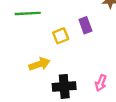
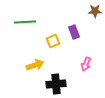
pink arrow: (101, 83) -> (86, 64), moved

